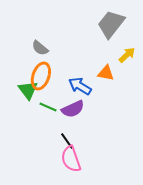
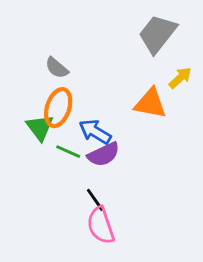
orange triangle: (106, 73) -> (150, 103), size x1.4
blue arrow: (80, 86) -> (95, 132), moved

